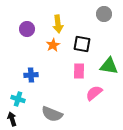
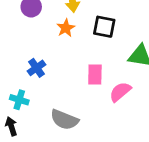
pink rectangle: (79, 71) -> (95, 75), moved
blue cross: (31, 75) -> (36, 68), turned -32

